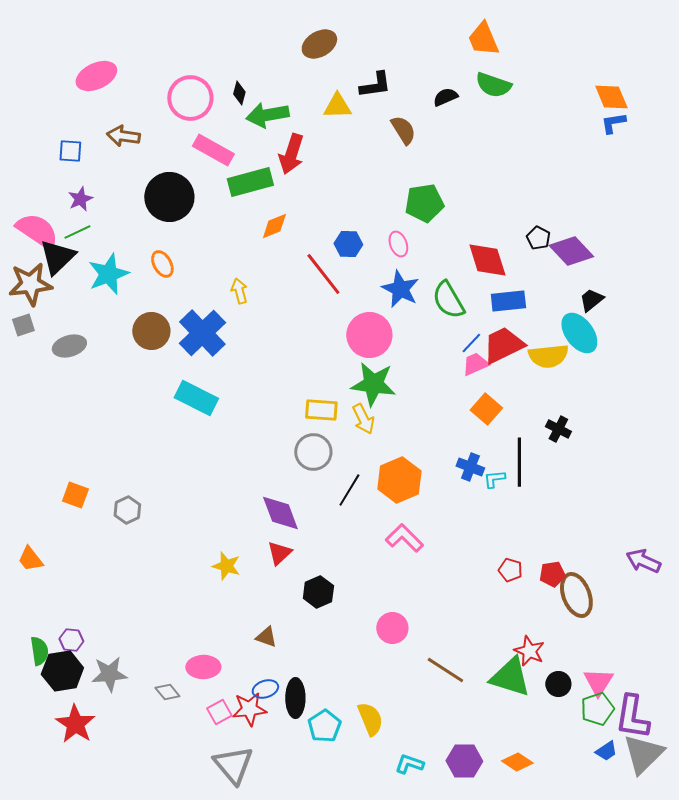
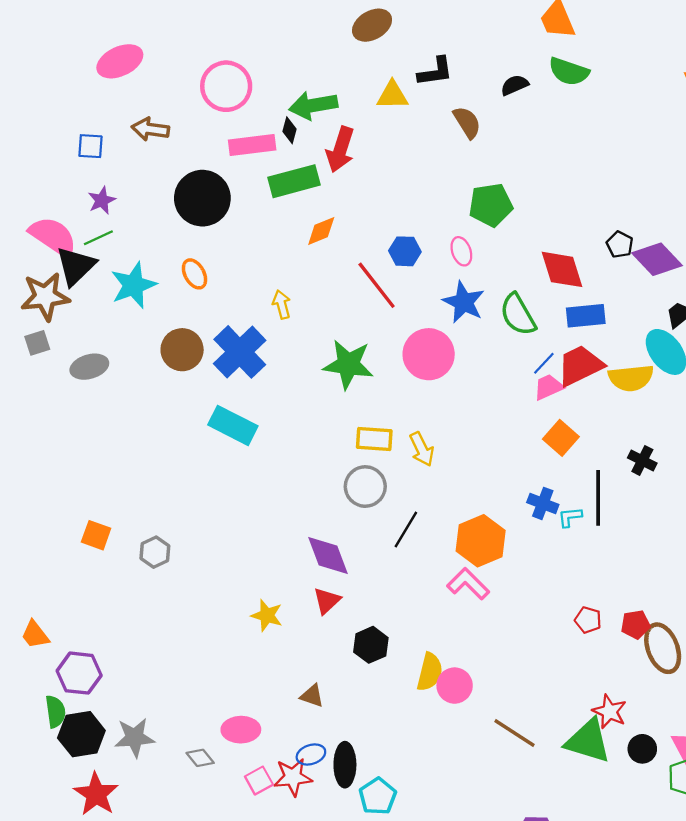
black diamond: (239, 93) -> (289, 130), moved
pink rectangle: (213, 150) -> (252, 145), turned -36
green star: (373, 384) -> (348, 364), moved
orange hexagon: (399, 480) -> (481, 541), moved
orange trapezoid: (30, 559) -> (35, 635), moved
purple hexagon: (71, 640) -> (79, 673), moved, size x1.6
yellow semicircle: (370, 719) -> (430, 672), moved, turned 36

